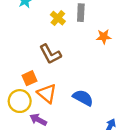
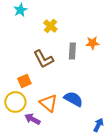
gray rectangle: (81, 13) -> (72, 51), moved
orange triangle: (47, 93) -> (48, 103), moved

